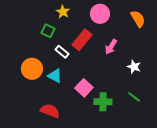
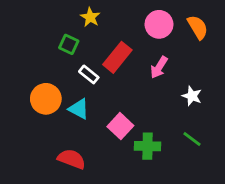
pink circle: (100, 14) -> (159, 24), moved

